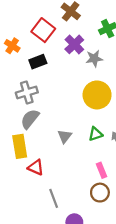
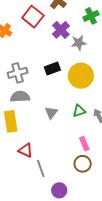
black rectangle: (38, 62) -> (52, 69), moved
gray semicircle: (30, 119) -> (20, 97), turned 48
red triangle: (36, 167) -> (26, 150), moved

